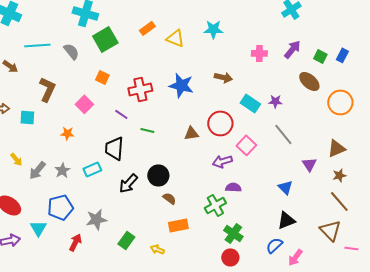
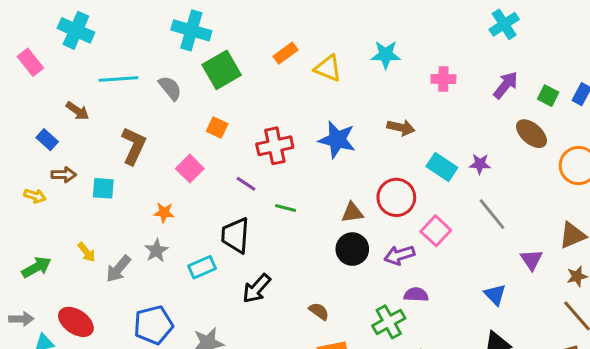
pink cross: (259, 53) -> (443, 79), moved
gray star: (62, 170) -> (156, 251), moved
black circle: (158, 175) -> (352, 249), moved

